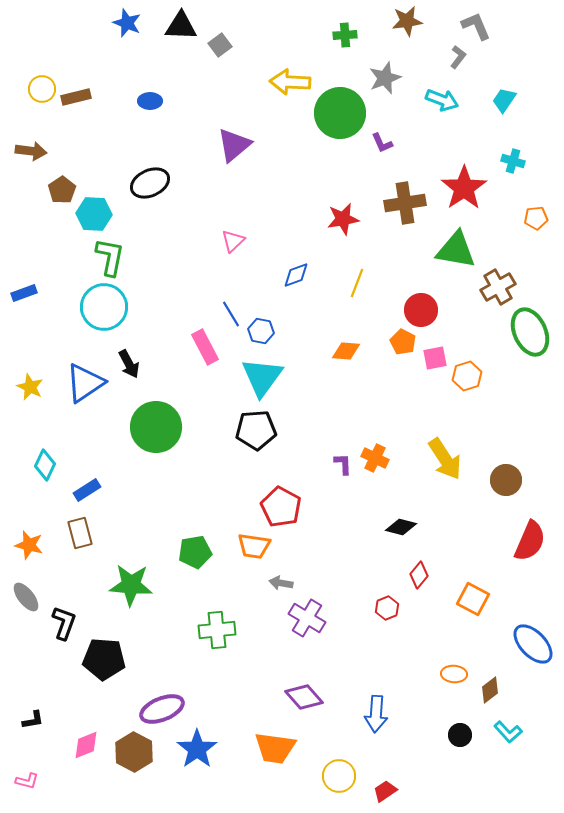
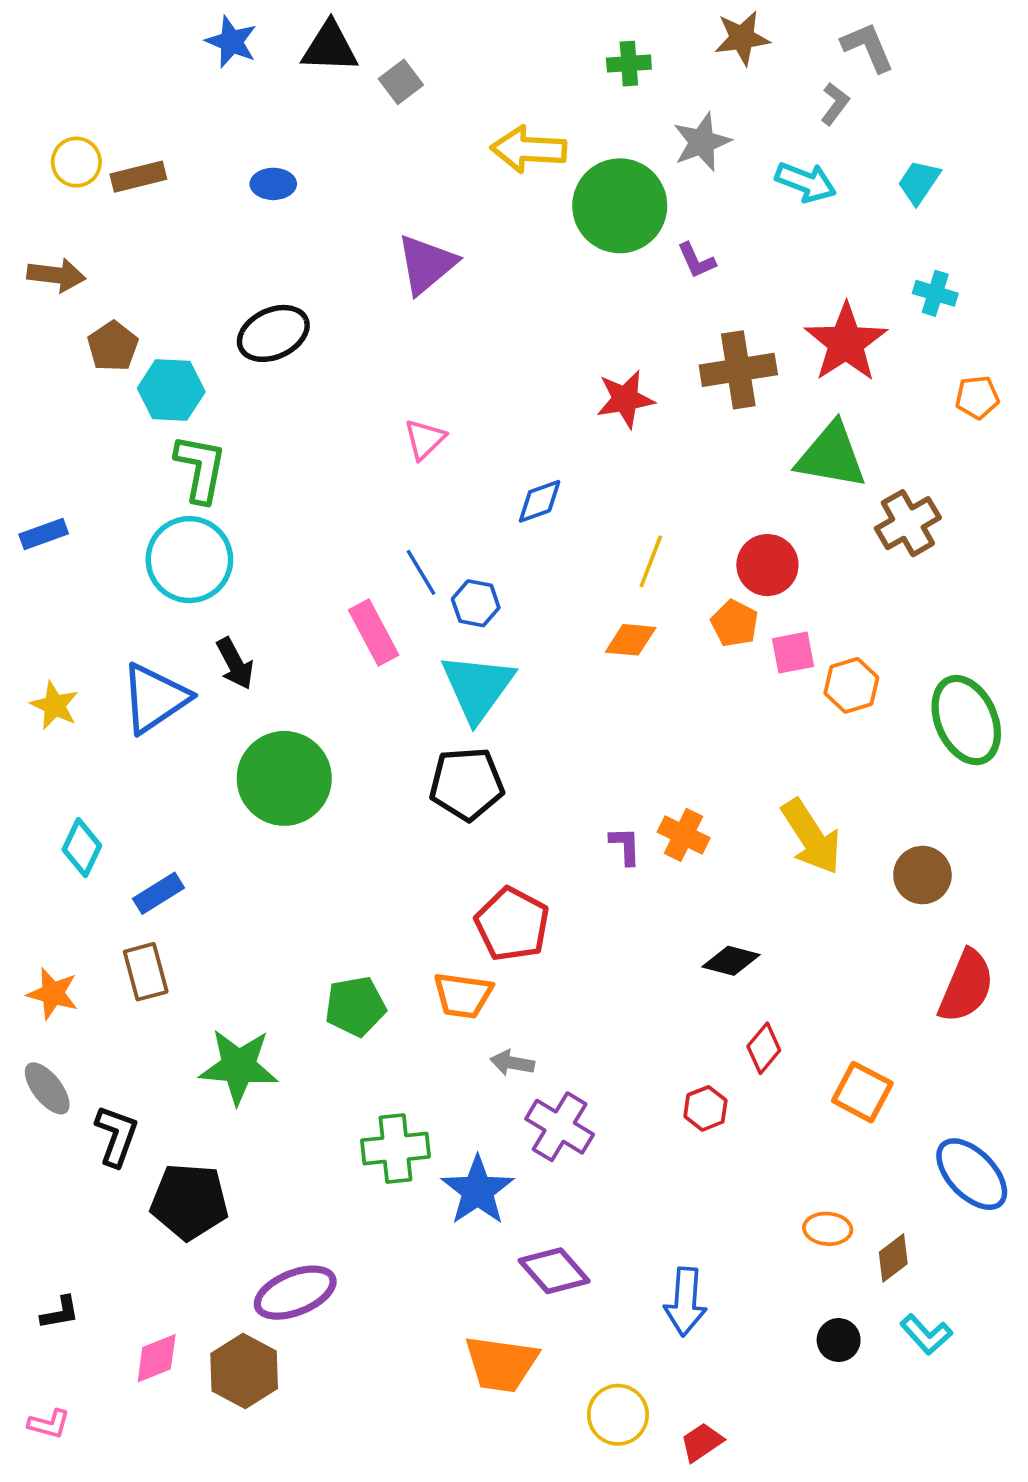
yellow line: (357, 283) -> (651, 561), moved
green ellipse: (530, 332) -> (966, 720), moved
blue star: (197, 749) -> (478, 1190), moved

